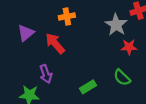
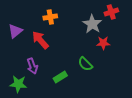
green semicircle: (122, 77) -> (85, 64), moved
green rectangle: (88, 87) -> (60, 77), moved

